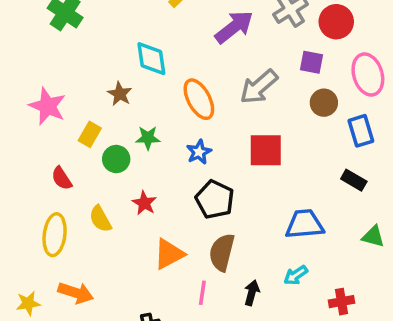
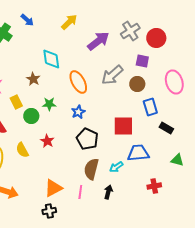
pink ellipse: (368, 75) -> (174, 82), moved
brown circle: (324, 103) -> (137, 84), moved
blue rectangle: (361, 131) -> (150, 107), moved
yellow rectangle: (90, 134) -> (16, 102), turned -56
red square: (266, 150) -> (123, 126), moved
orange triangle: (169, 254) -> (53, 188), moved
cyan arrow: (296, 275) -> (116, 167), moved
red cross: (341, 302) -> (154, 186), moved

